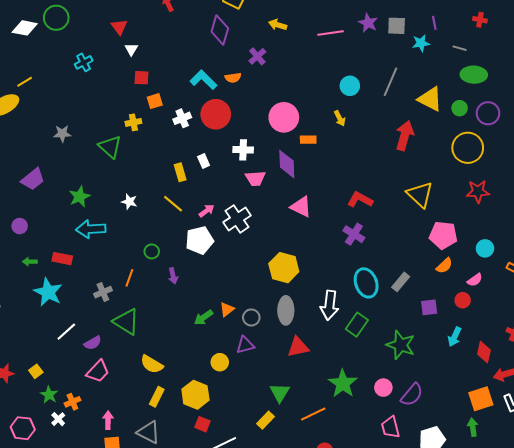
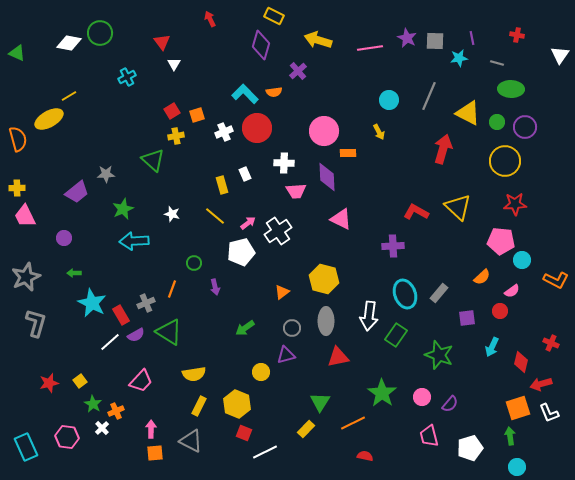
yellow arrow: (278, 25) -> (318, 40), size x1.5
red square: (142, 78) -> (172, 111), moved, turned -35
gray star: (62, 134) -> (106, 174), moved
red L-shape: (360, 200) -> (416, 212), moved
purple cross: (354, 234) -> (393, 246), turned -35
pink pentagon: (443, 235) -> (501, 241), moved
red rectangle: (62, 259) -> (121, 315), moved, turned 48
orange triangle: (227, 309) -> (282, 292), moved
purple semicircle: (93, 343) -> (136, 335), moved
yellow semicircle: (152, 364) -> (194, 374), turned -40
purple semicircle: (412, 395) -> (450, 404), size x0.7

